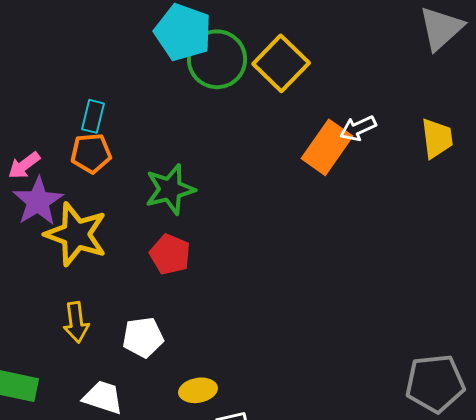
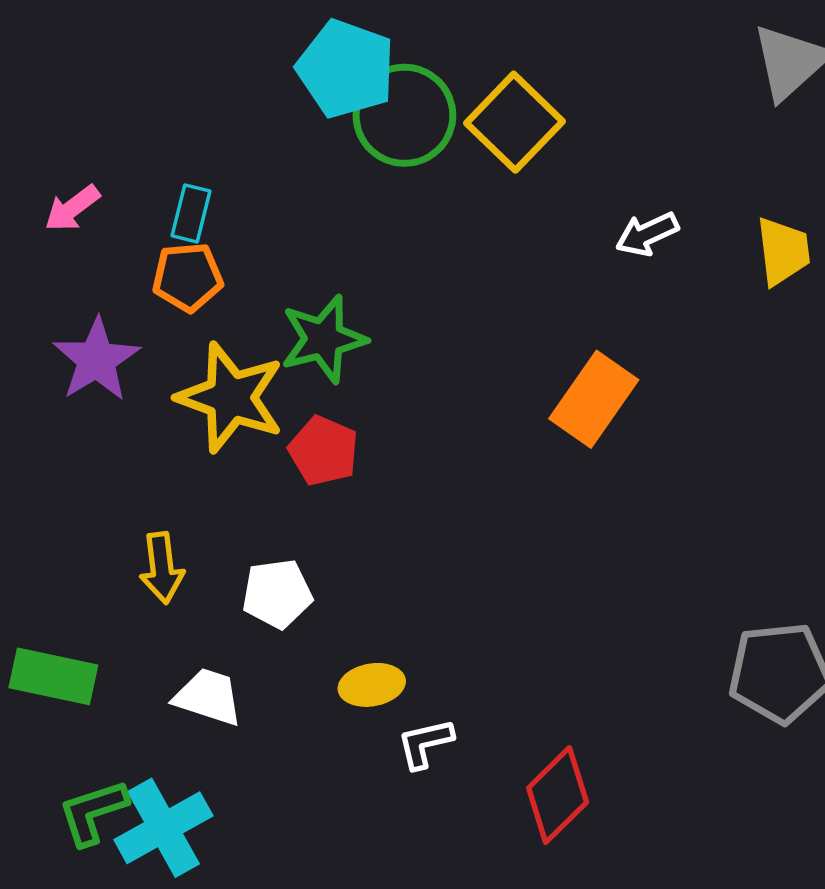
orange rectangle: (327, 147) -> (594, 399), moved
pink arrow: (24, 165) -> (72, 208), moved
yellow star: (76, 234) -> (231, 398), moved

